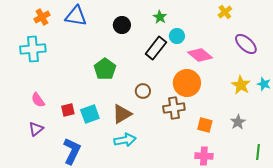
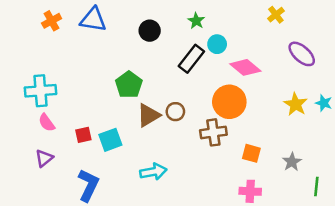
cyan cross: (33, 49) -> (40, 91), moved
brown triangle: (122, 114) -> (148, 115), moved
gray star: (238, 122) -> (292, 162), moved

